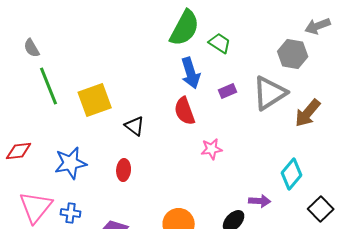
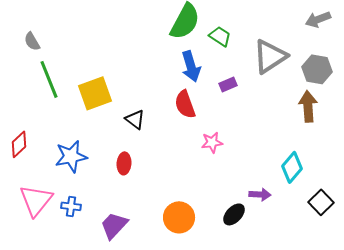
gray hexagon: (293, 54) -> (317, 69), moved
gray triangle: (270, 93) -> (270, 56), moved
brown arrow: (308, 113) -> (308, 106), turned 136
red diamond: (19, 151) -> (19, 144), turned -36

